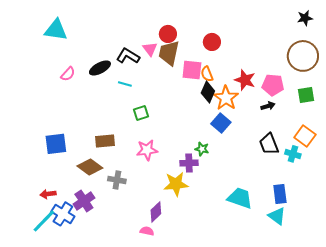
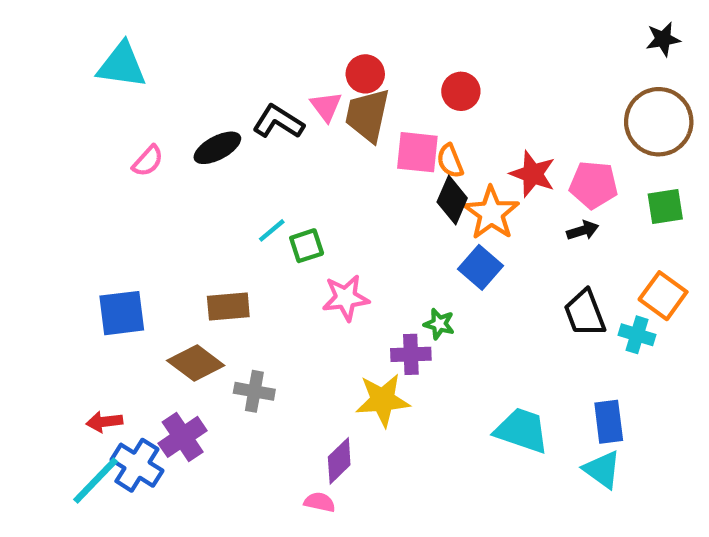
cyan line: (125, 84) -> (272, 230), moved, turned -56
pink star: (147, 150) -> (346, 298), moved

